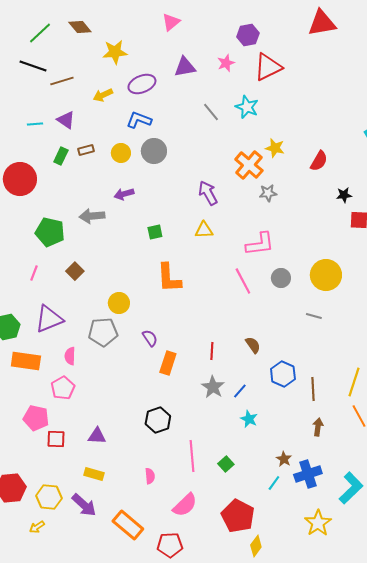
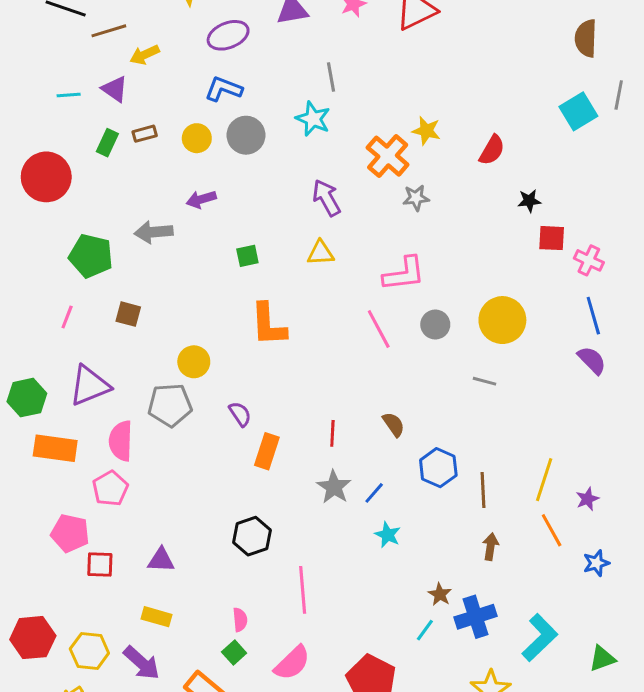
yellow arrow: (103, 95) -> (145, 55), moved
cyan star: (247, 107) -> (313, 119), moved
gray line: (211, 112) -> (331, 77), turned 30
brown square: (75, 271) -> (128, 314), turned -30
pink semicircle: (70, 356) -> (121, 441), size x1.5
green square: (226, 464) -> (234, 652), moved

